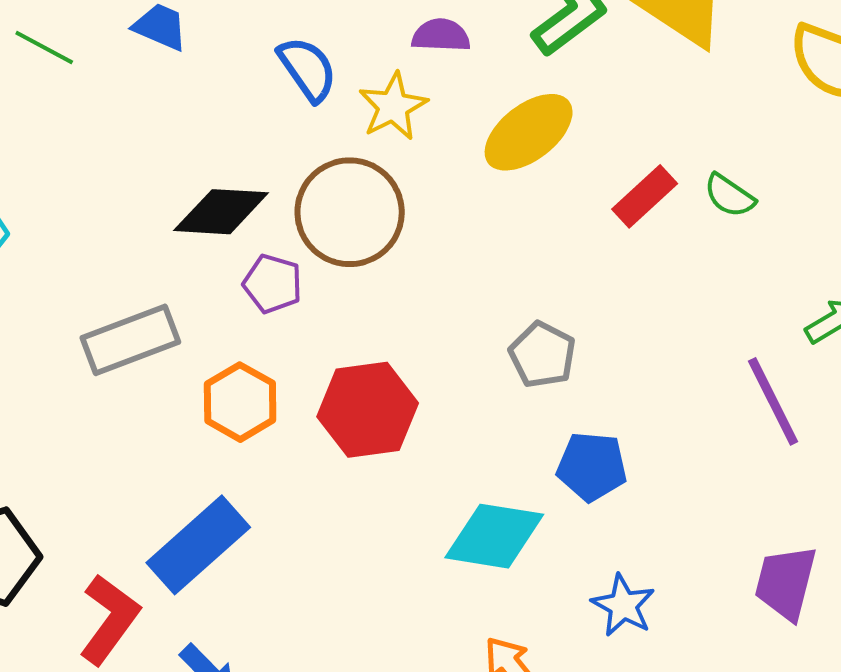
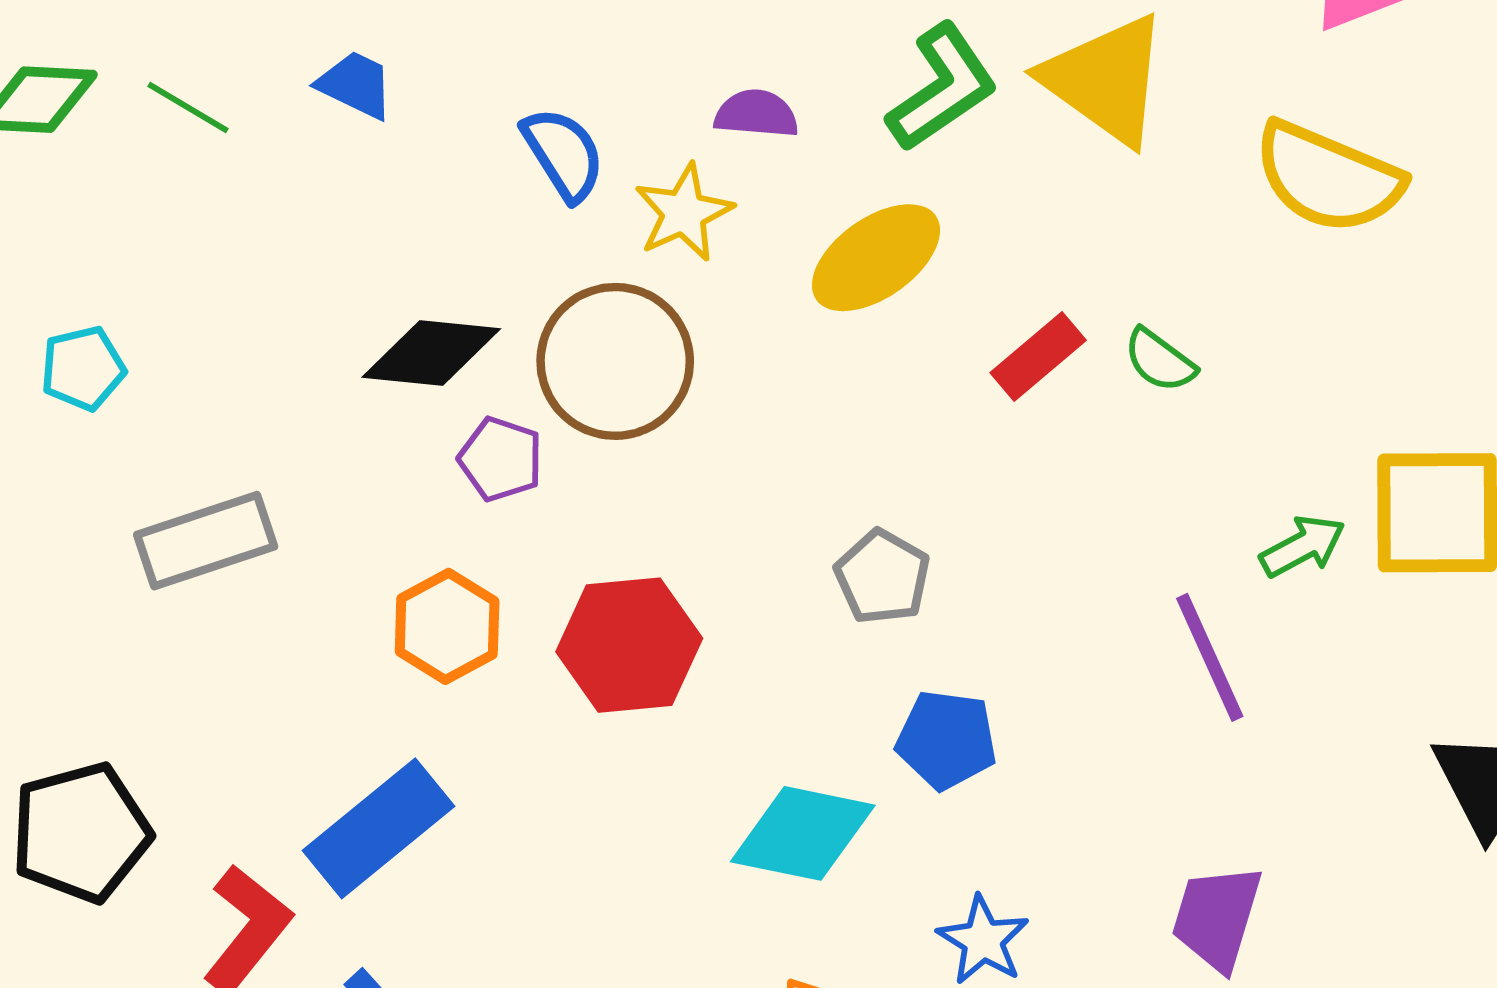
gray rectangle: (130, 340) -> (206, 541), moved

